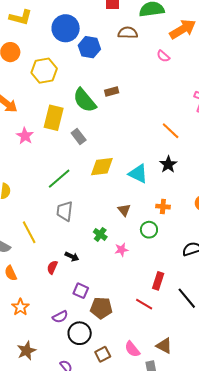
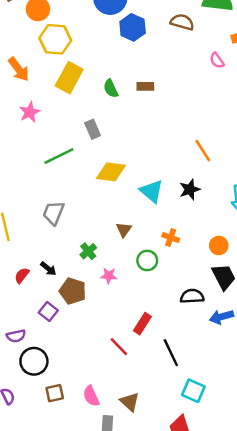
yellow hexagon: (44, 71) -> (55, 39), moved
green semicircle: (85, 100) -> (111, 89), size x0.6
yellow rectangle: (54, 118) -> (69, 78), moved
green line: (59, 179) -> (59, 156), moved
brown pentagon: (101, 308) -> (73, 291), moved

